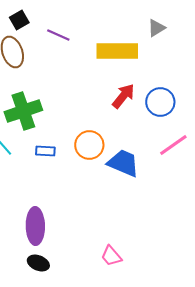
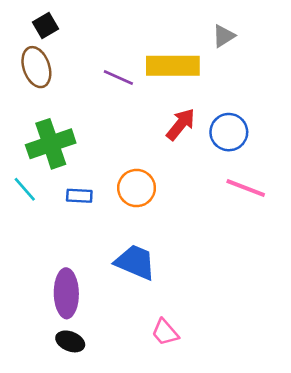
purple line: (58, 35) -> (118, 77), moved
pink line: (173, 145) -> (246, 188), turned 56
blue trapezoid: (123, 163) -> (135, 262), moved

